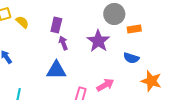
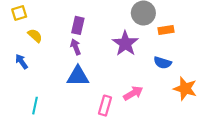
yellow semicircle: (22, 22) -> (35, 36), moved
purple arrow: (63, 43) -> (76, 47), moved

